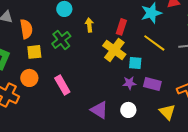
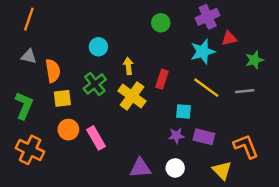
red rectangle: (121, 27) -> (162, 79), moved
yellow cross: (114, 50) -> (132, 96), moved
orange circle: (29, 78) -> (68, 130), moved
purple triangle: (99, 110) -> (140, 168), turned -36

